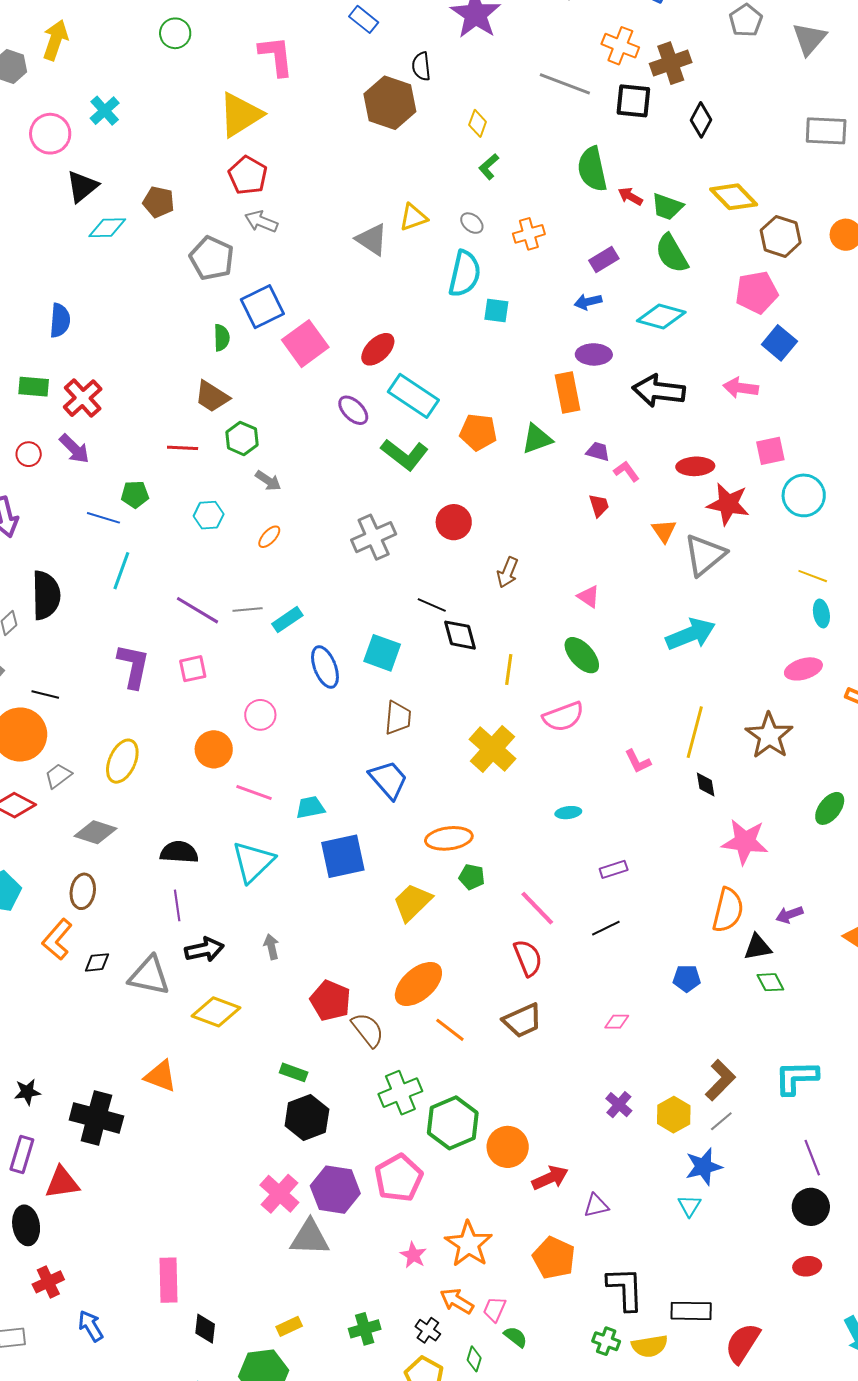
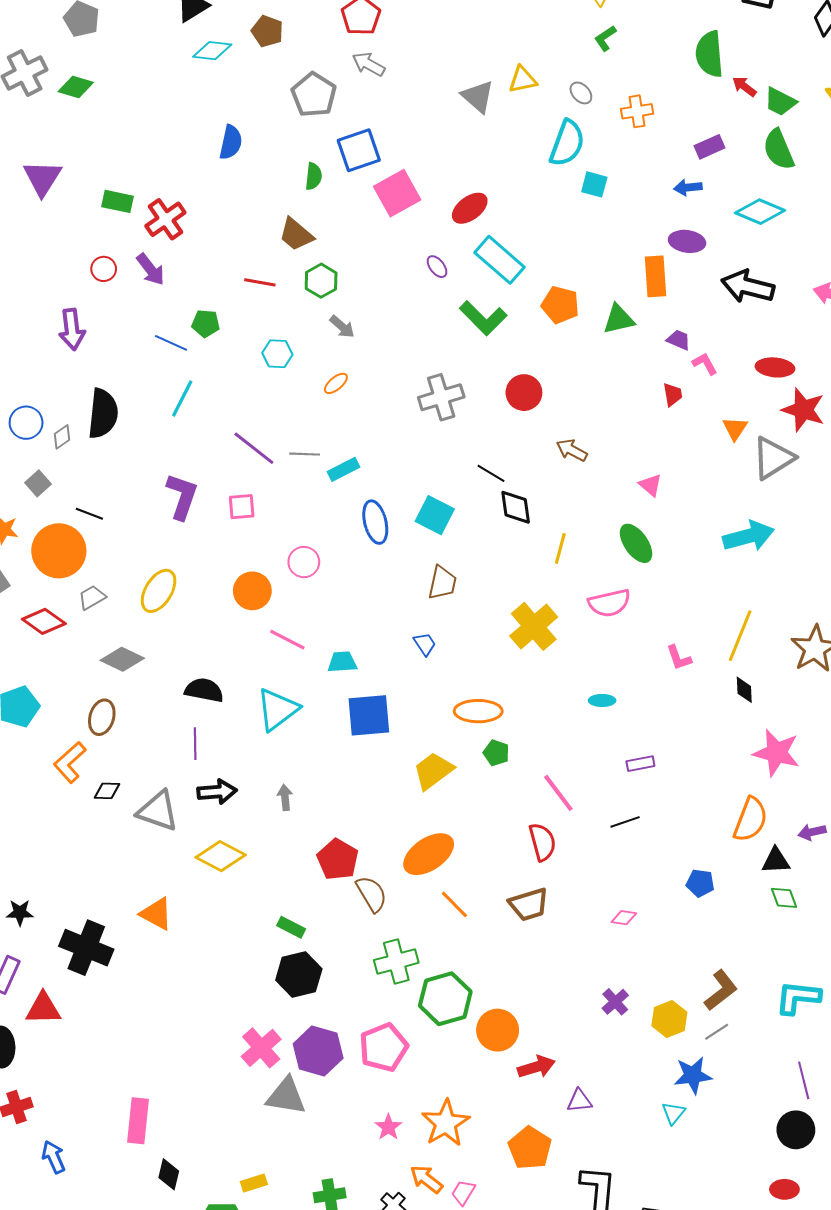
blue semicircle: (60, 320) -> (231, 142), moved
purple ellipse: (353, 410) -> (437, 267), size x0.7
brown arrow: (508, 572) -> (572, 450), turned 88
blue trapezoid: (388, 780) -> (425, 644), size x0.6

